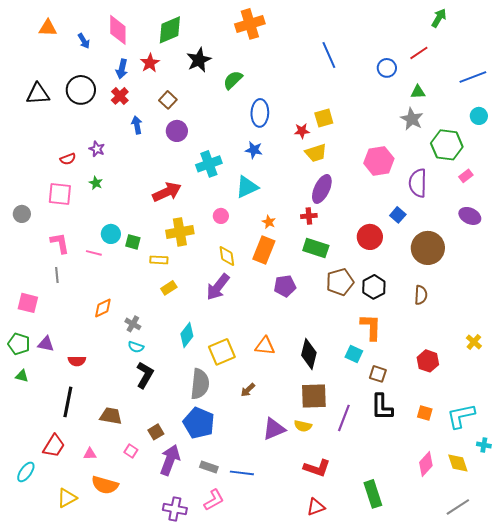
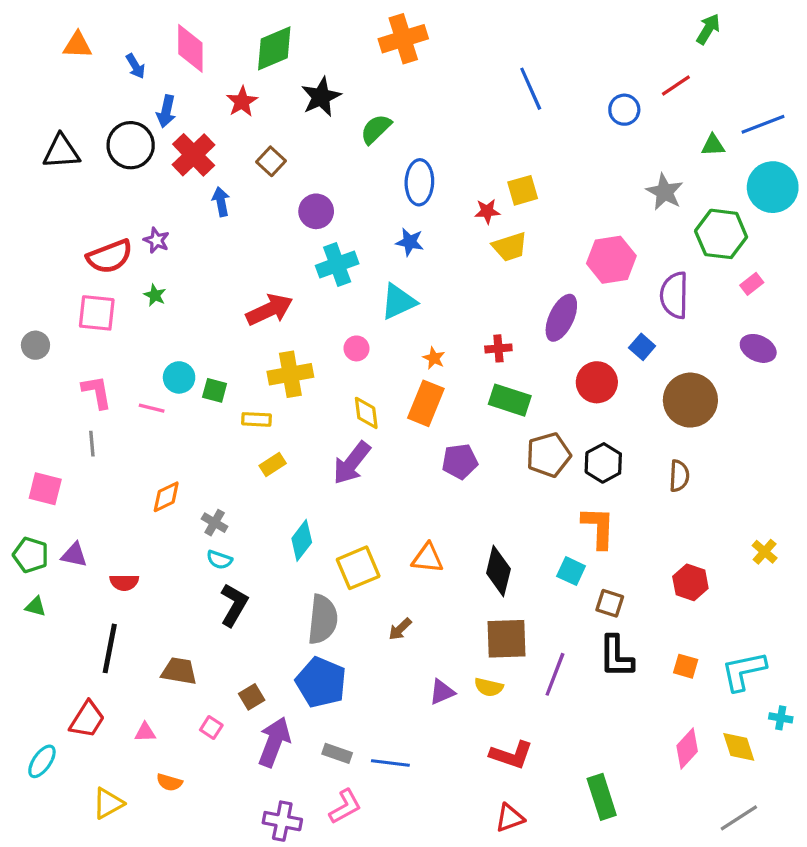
blue arrow: (122, 69) -> (166, 111), moved
green triangle: (418, 92) -> (713, 145), moved
red cross: (120, 96) -> (194, 155), size x1.5
cyan circle: (479, 116) -> (773, 187), size x1.8
purple circle: (177, 131) -> (316, 211), moved
red semicircle: (68, 159) -> (110, 256), size x1.8
purple ellipse: (322, 189) -> (561, 318), moved
purple triangle: (274, 429) -> (442, 692), size x0.7
orange semicircle: (105, 485) -> (169, 782), size x0.6

